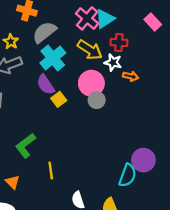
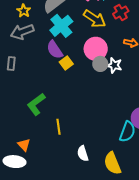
red cross: (119, 43) -> (121, 12), turned -35
white star: (113, 62) -> (114, 65), moved
orange triangle: (13, 182) -> (24, 145), moved

